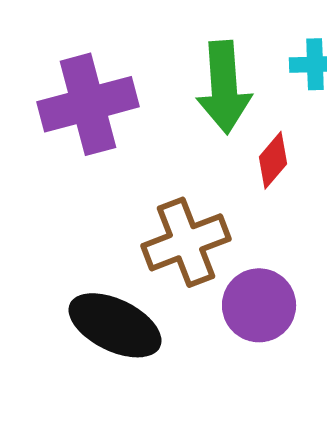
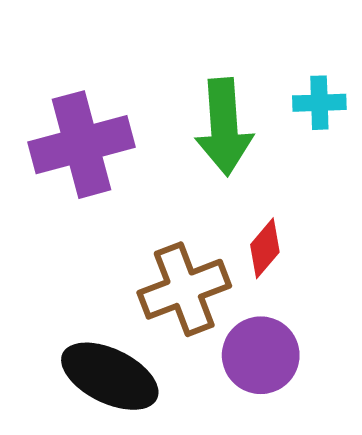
red diamond: (273, 160) -> (265, 248), moved

